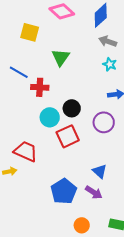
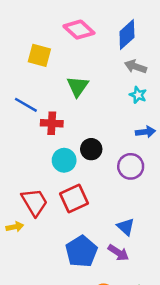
red square: (68, 136) -> (74, 198), moved
red trapezoid: (26, 151) -> (35, 202), turned 35

